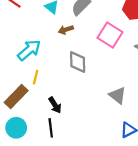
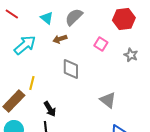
pink square: (110, 35) -> (101, 44), size x0.6
cyan arrow: (29, 50) -> (25, 45), moved

